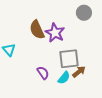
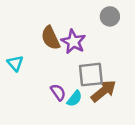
brown arrow: (79, 72) -> (104, 91), size x1.5
cyan semicircle: (64, 78) -> (75, 99), moved

